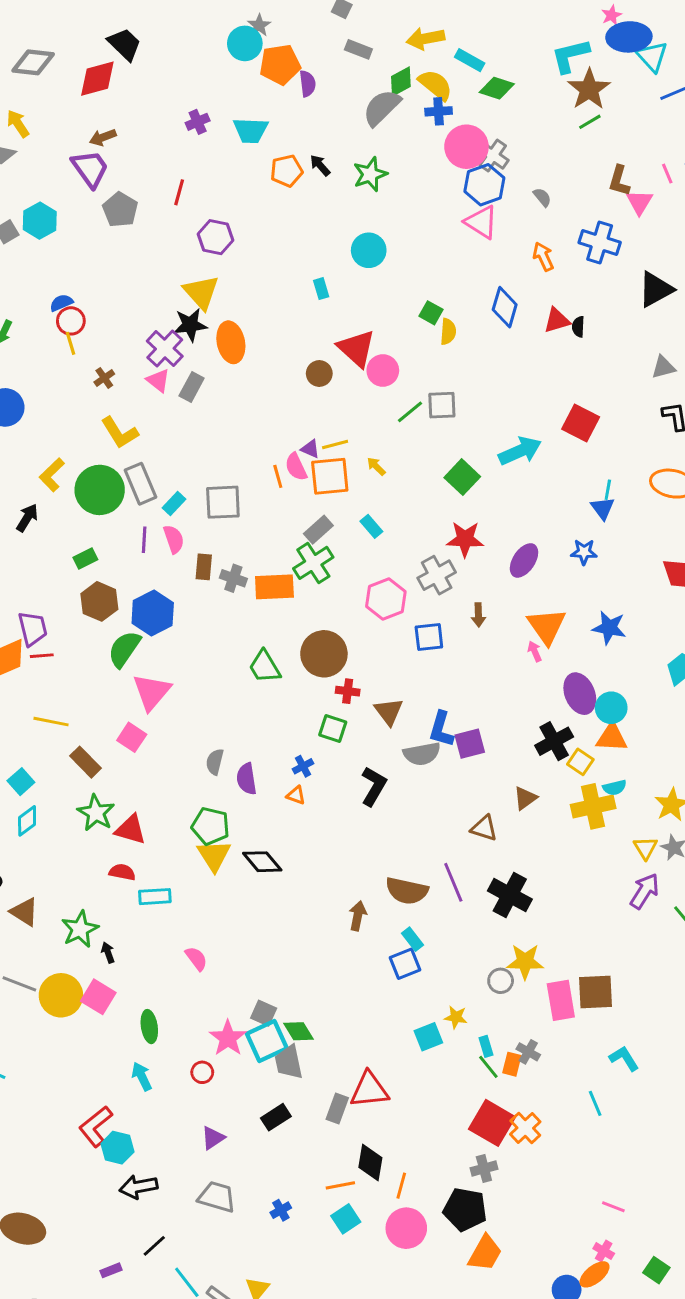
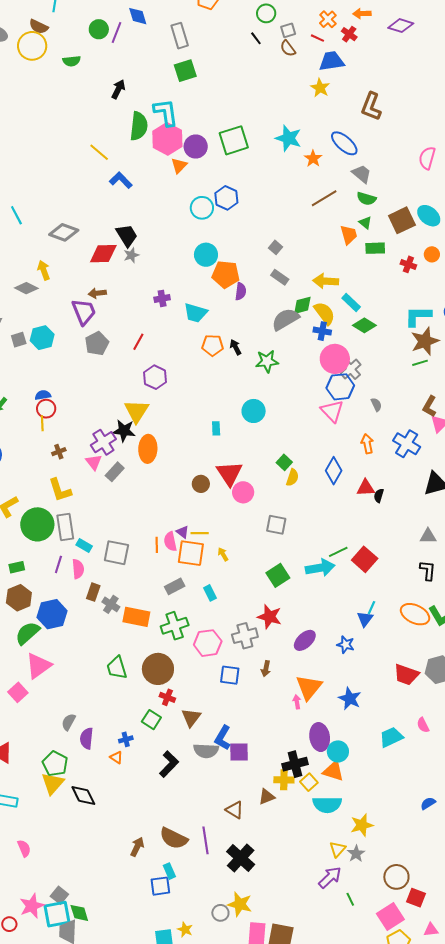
gray star: (259, 25) -> (131, 255), moved
green line: (410, 412) -> (338, 552), moved
cyan rectangle: (174, 503) -> (84, 546), turned 63
green cross: (313, 563) -> (175, 626), moved
cyan semicircle: (615, 788) -> (327, 805), size x1.8
yellow cross: (593, 806) -> (284, 780), moved, size x0.7

